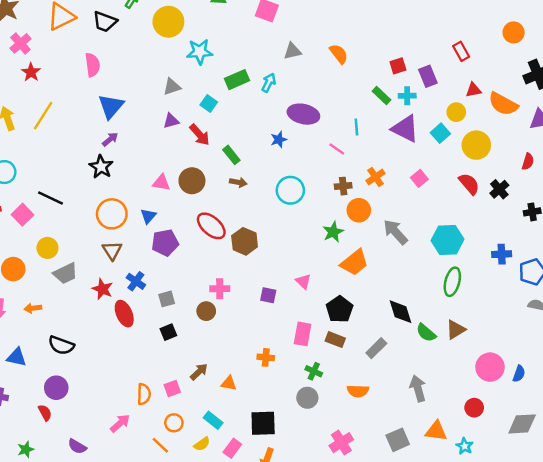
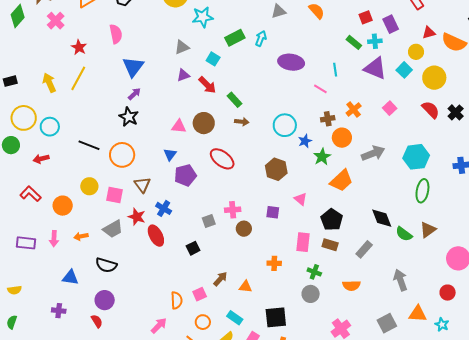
red star: (31, 72) -> (79, 47), moved
blue star: (279, 139) -> (305, 141), moved
orange circle: (112, 214) -> (122, 155), moved
pink square: (23, 215) -> (114, 195), moved, turned -30
gray arrow: (395, 232) -> (373, 153), turned 115
brown hexagon: (245, 241) -> (276, 169), moved
gray trapezoid: (65, 273) -> (113, 229), moved
gray square: (167, 299) -> (209, 221), moved
brown circle: (206, 311) -> (244, 229), moved

